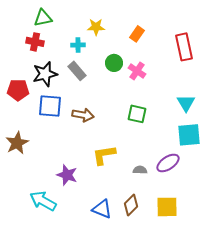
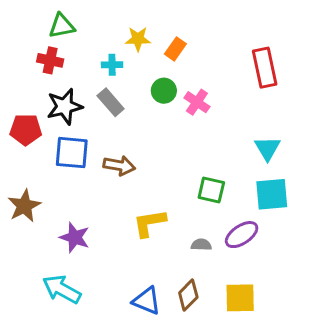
orange rectangle: (137, 34) -> (175, 49), moved
green square: (137, 114) -> (211, 190), moved
purple star: (67, 175) -> (75, 237), moved

